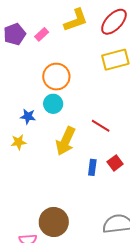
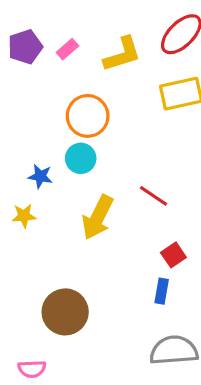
yellow L-shape: (76, 20) -> (122, 54), moved
blue rectangle: (92, 167) -> (162, 291), moved
brown circle: (54, 222) -> (65, 312), moved

